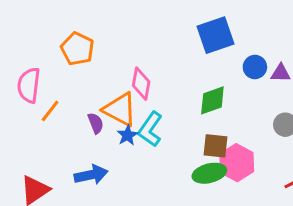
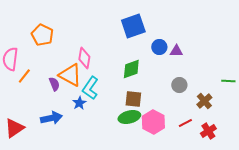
blue star: (127, 135) -> (79, 103), moved
pink hexagon: (237, 163) -> (153, 122), moved

